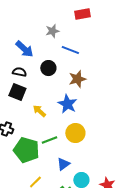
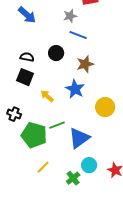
gray star: (52, 31) -> (70, 16), moved
blue arrow: (24, 49) -> (27, 15), moved
yellow circle: (75, 133) -> (105, 107), moved
blue triangle: (63, 164) -> (79, 138), moved, size x1.6

